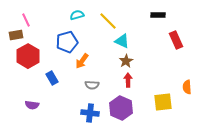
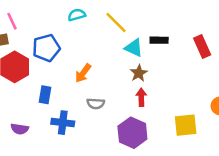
black rectangle: (158, 15) -> (159, 40), moved
blue pentagon: (67, 42) -> (46, 48), moved
blue rectangle: (52, 78) -> (45, 95), turned 40
blue cross: (90, 113) -> (63, 123), moved

